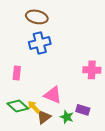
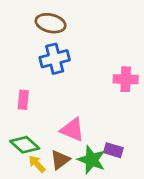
pink cross: (92, 70) -> (126, 79), moved
yellow arrow: (34, 107) -> (37, 164), moved
green star: (67, 117) -> (92, 160), size x1.5

